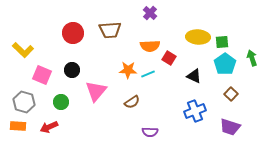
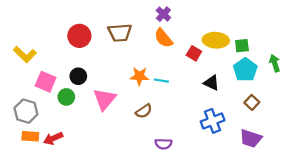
orange semicircle: (150, 46) -> (163, 38), moved, turned 54
red square: (169, 58) -> (194, 53), moved
cyan line: (148, 74) -> (161, 81), turned 32
green circle: (61, 102) -> (66, 97), moved
orange rectangle: (18, 126) -> (30, 136), moved

